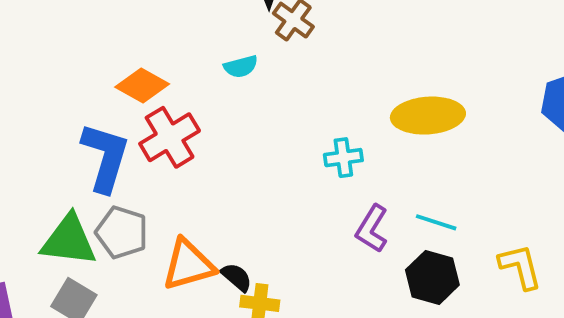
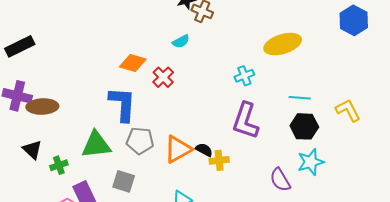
red cross: (170, 137) -> (163, 77), moved, size x0.7
purple L-shape: (372, 229) -> (246, 121), moved, size x1.5
green triangle: (69, 240) -> (96, 145), moved

